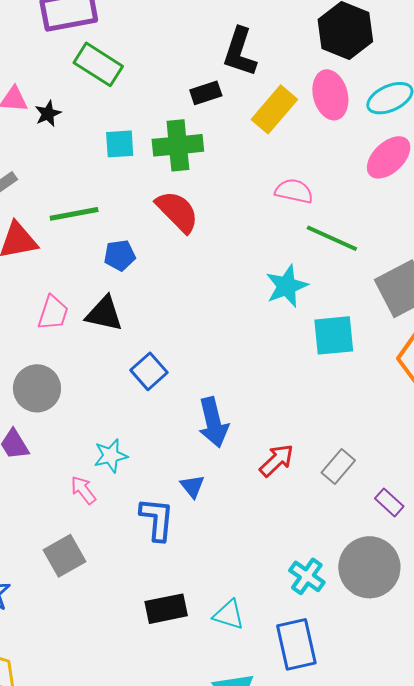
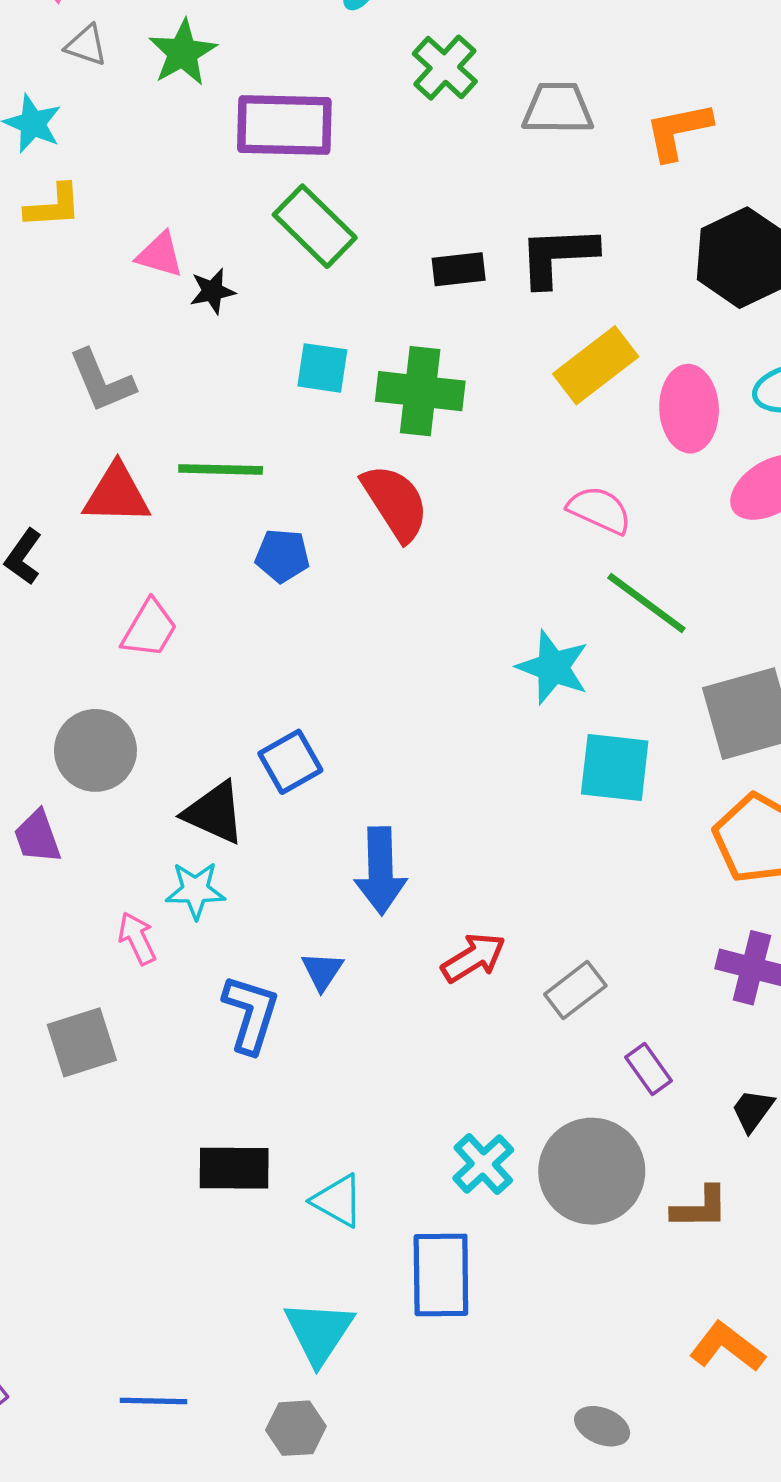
black L-shape: (240, 52) -> (558, 256), turned 57
black rectangle: (206, 93) -> (459, 269), moved
pink ellipse: (330, 95) -> (689, 409), moved
cyan star: (287, 286) -> (553, 667), turned 30
black triangle: (104, 314) -> (214, 813), moved

